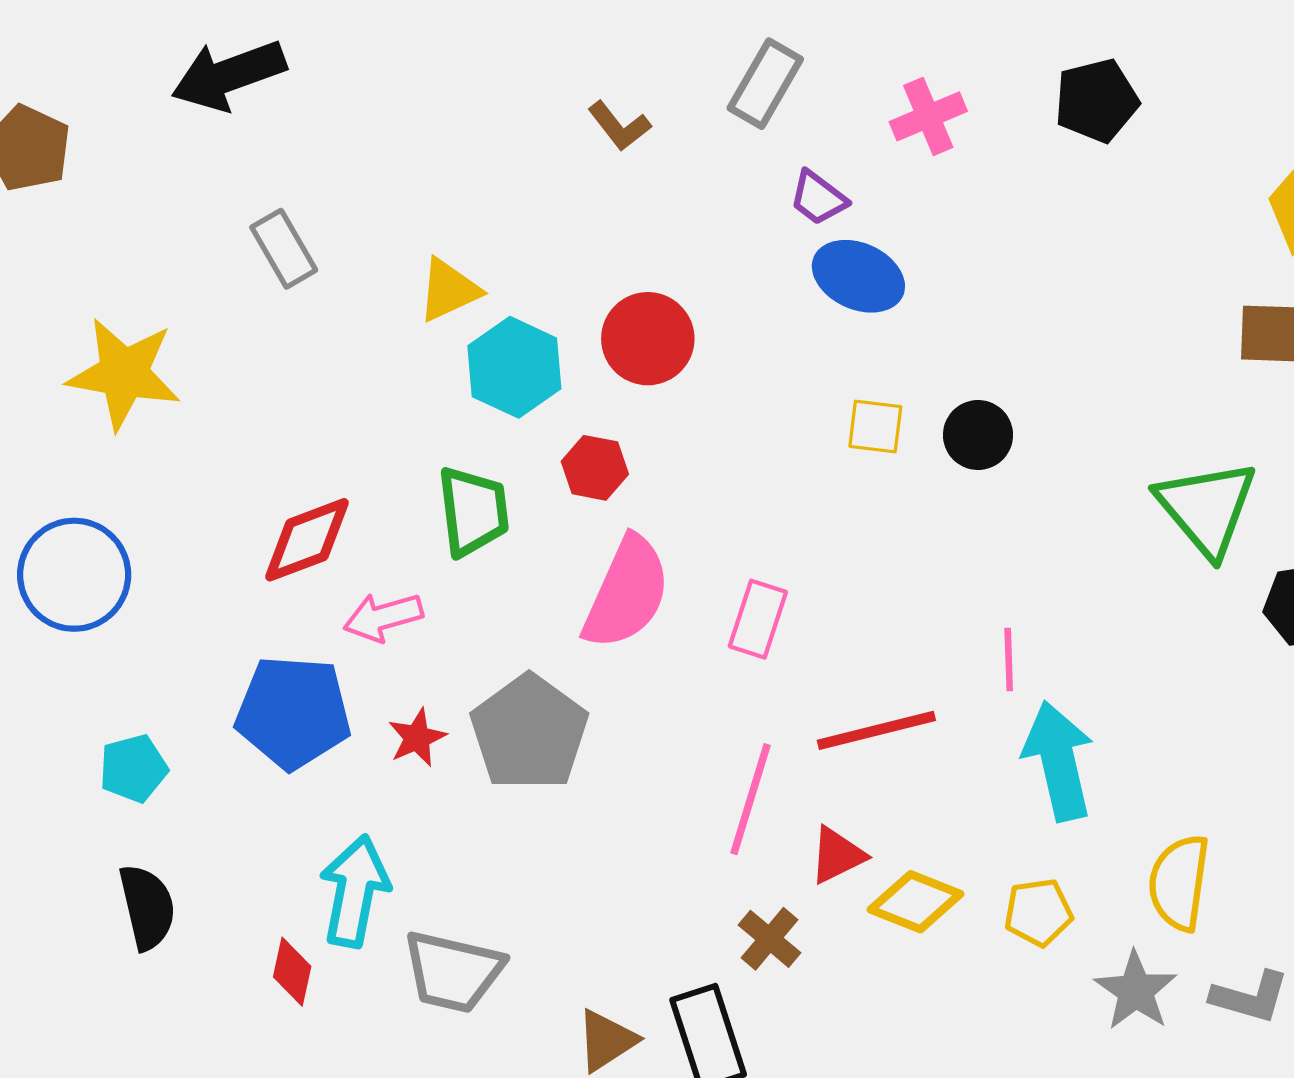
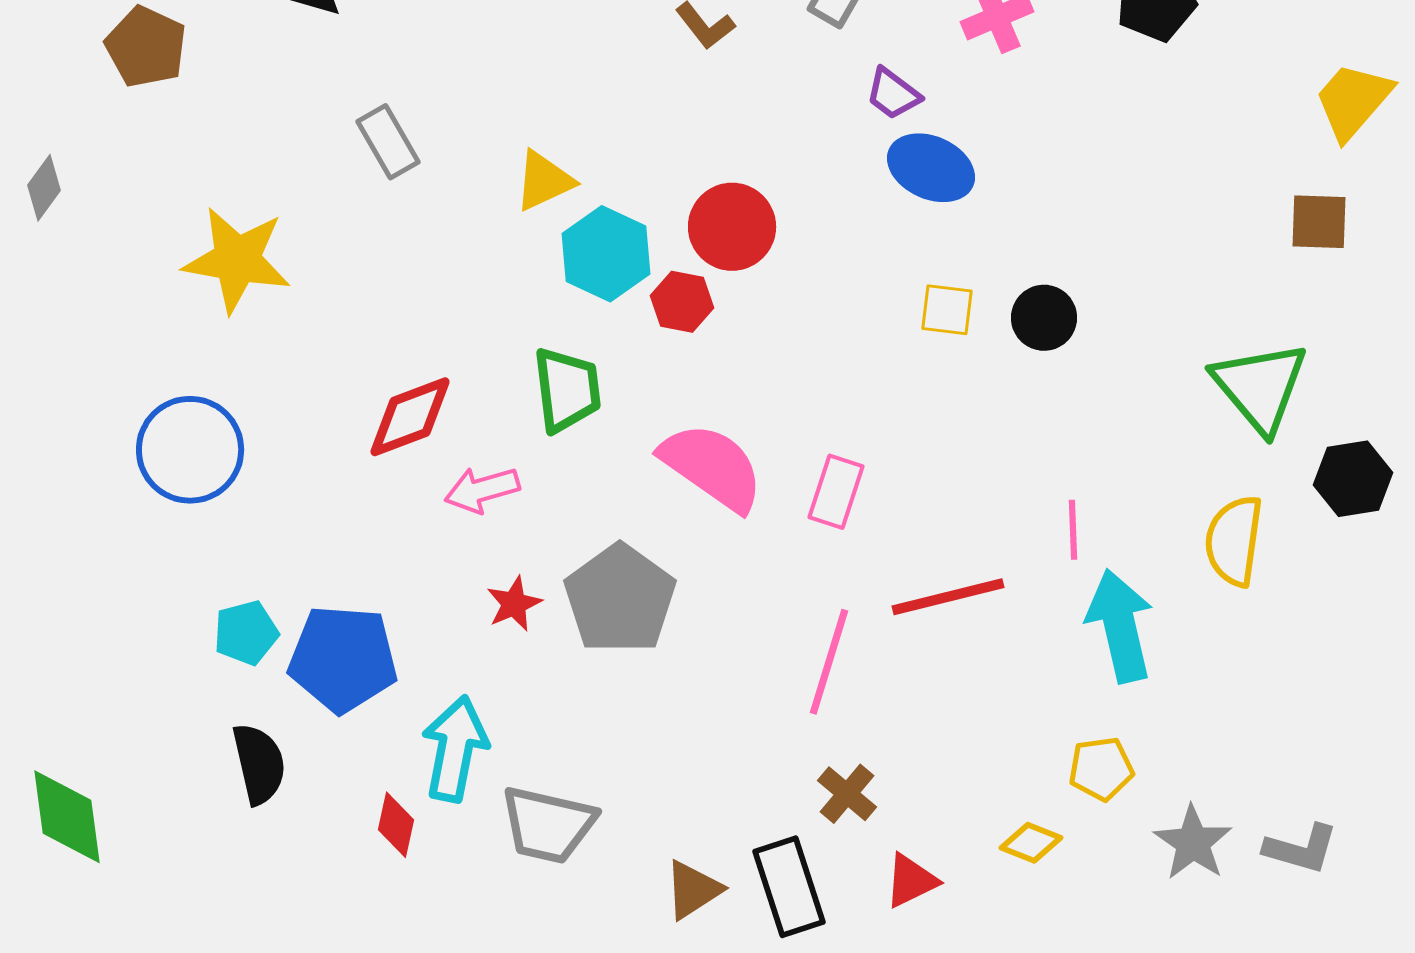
red hexagon: (595, 468) -> (682, 302), moved
pink semicircle: (627, 593) -> (712, 467), turned -79
blue pentagon: (293, 712) -> (343, 659), moved
red triangle: (837, 855) -> (911, 881), moved
yellow semicircle: (1179, 883) -> (1234, 541), moved
yellow diamond: (916, 902) -> (1031, 843), moved, size x0.7

